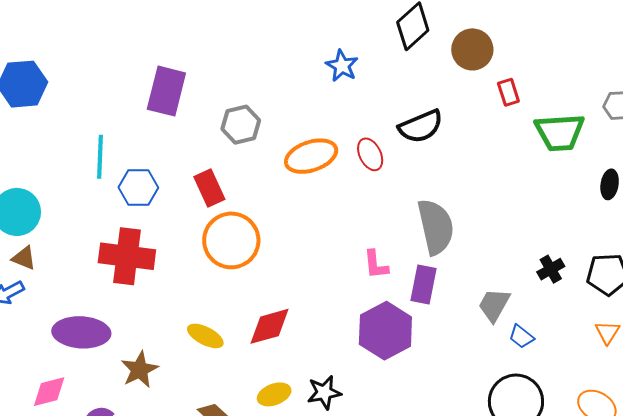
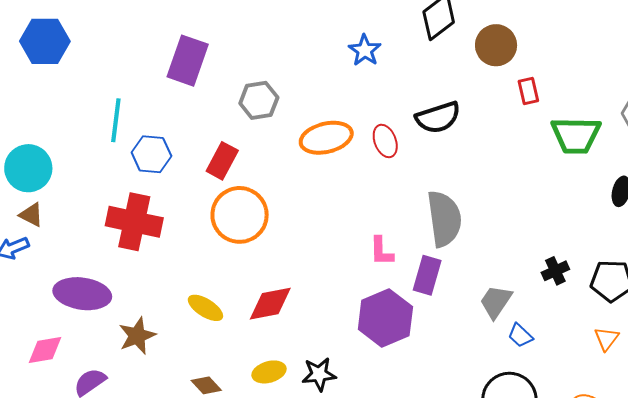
red rectangle: (209, 188) -> (222, 161), turned 48

